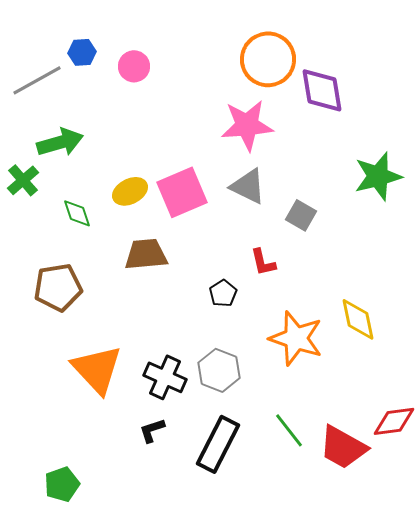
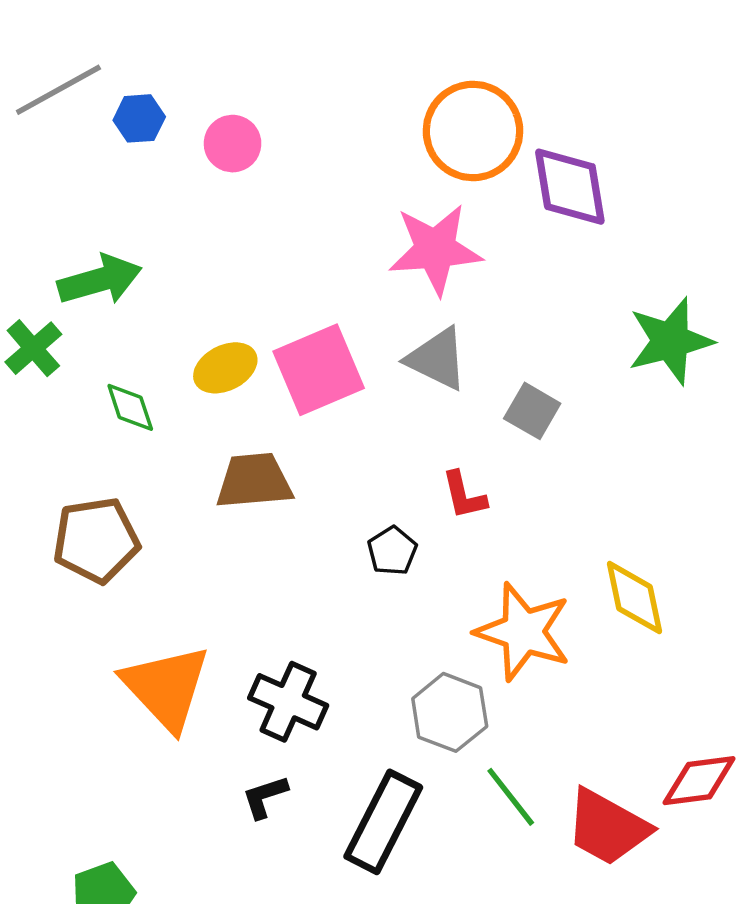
gray line: (37, 80) -> (58, 90), moved
gray hexagon: (219, 370) -> (450, 712), moved

